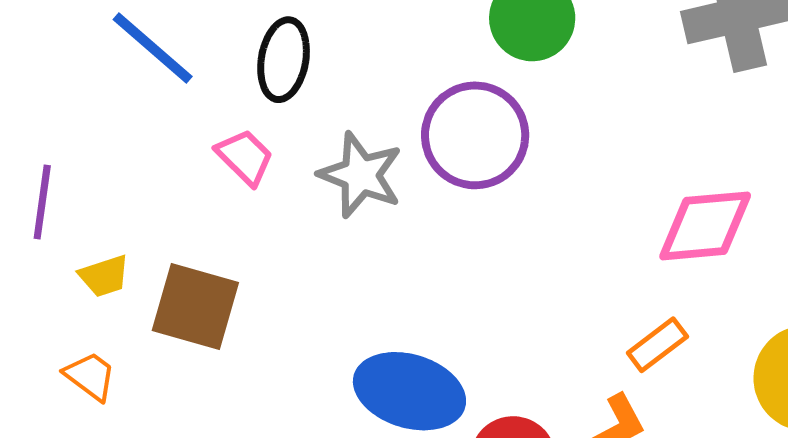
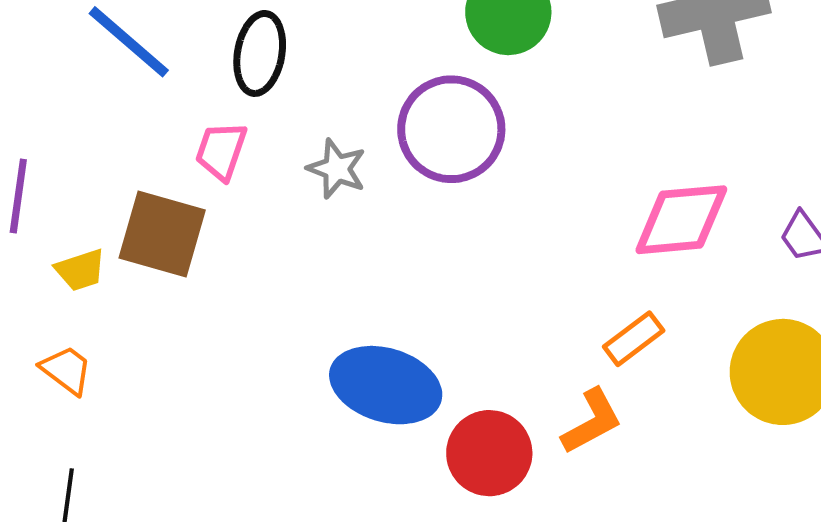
pink trapezoid: (245, 157) -> (221, 151), turned -116
gray star: (361, 175) -> (337, 169), size x0.7
brown square: (195, 307) -> (162, 234), moved

